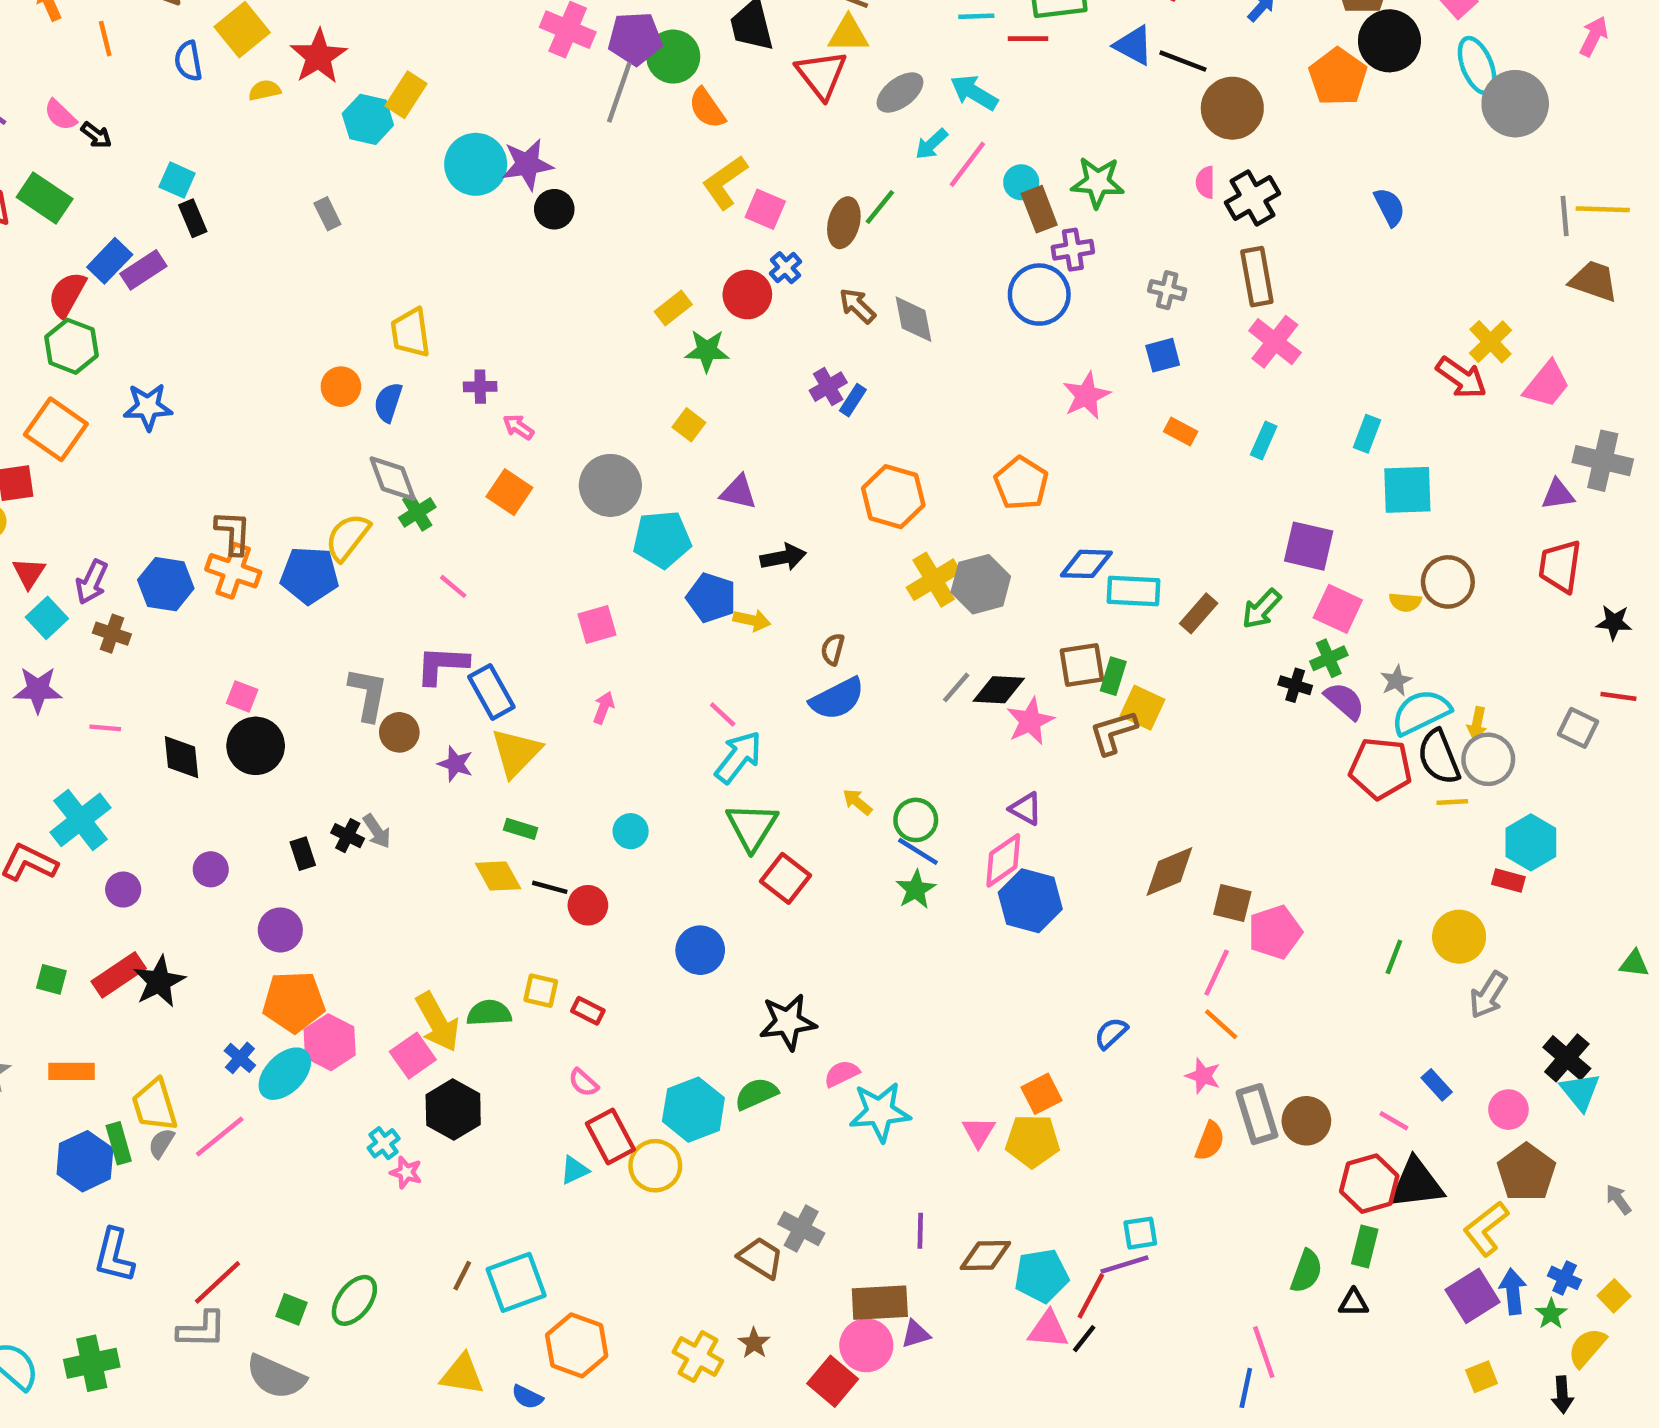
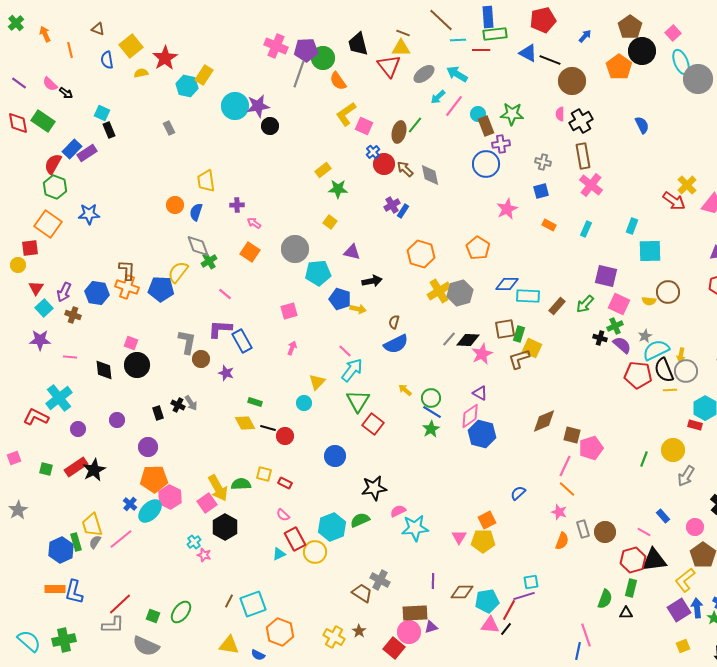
red circle: (747, 295) -> (384, 164), moved
yellow triangle: (516, 753) -> (317, 382), moved, size x0.7
orange rectangle: (72, 1071) -> (55, 589), moved
gray rectangle: (1257, 1114) -> (583, 529), size x0.7

